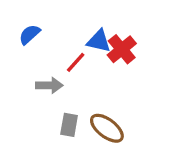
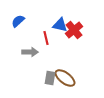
red line: (76, 62) -> (46, 38), turned -56
gray rectangle: (69, 125) -> (50, 78), moved

